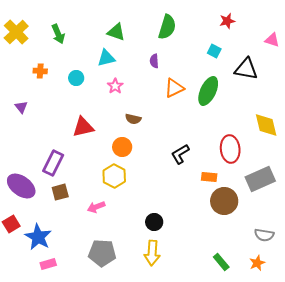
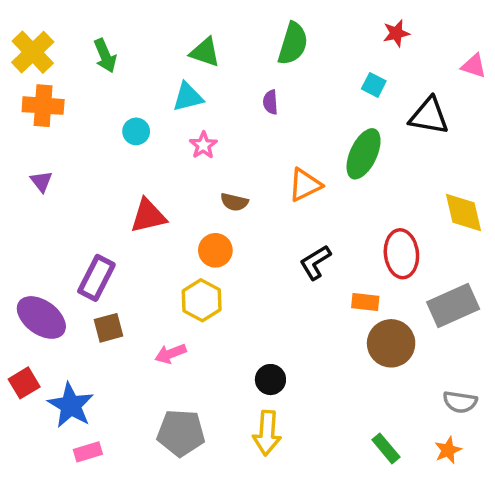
orange cross: (40, 71) -> (43, 106), moved, size x1.6
orange triangle: (174, 88) -> (305, 185), moved

